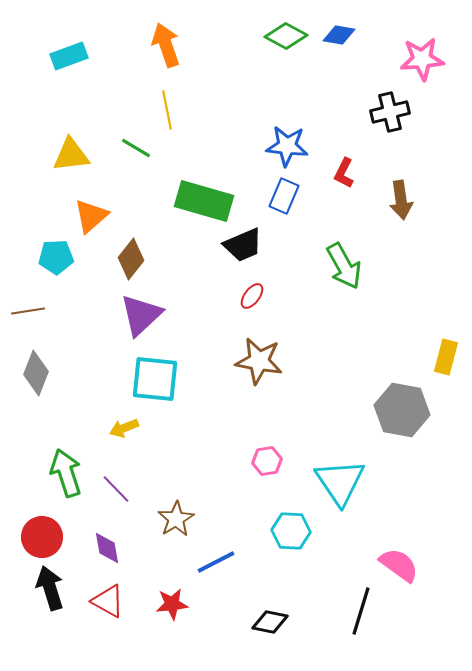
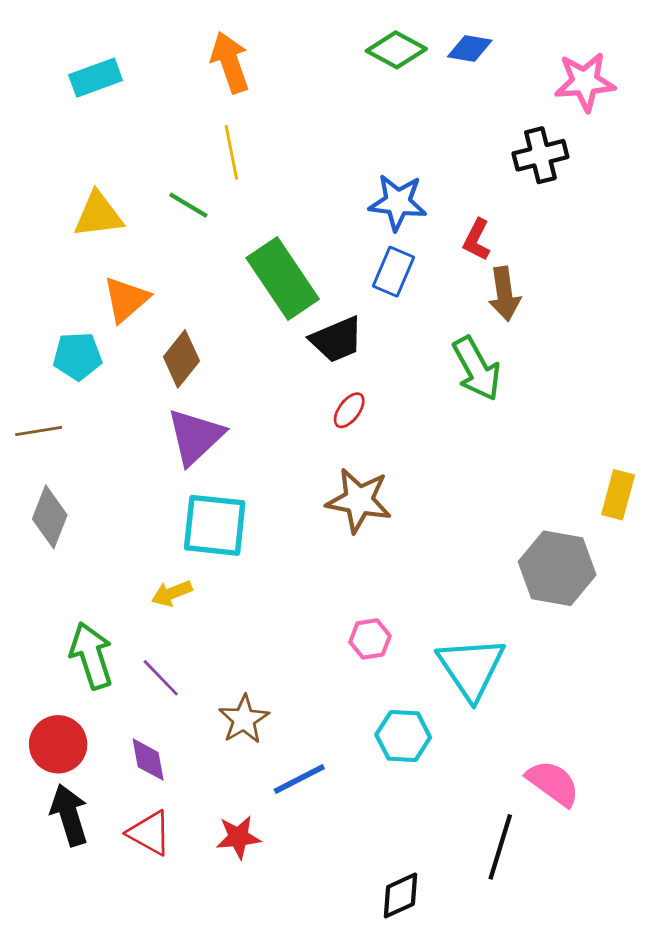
brown arrow: (401, 200) -> (504, 294), moved
green rectangle: (204, 201) -> (283, 279), turned 40
black diamond: (270, 622) -> (400, 895), moved, turned -36

